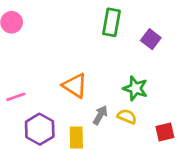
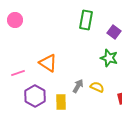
orange triangle: (75, 86) -> (48, 63), moved
green star: (135, 88) -> (109, 58), moved

